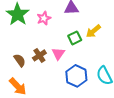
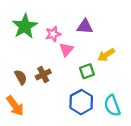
green square: (75, 38) -> (87, 71), moved
pink triangle: (58, 54) -> (66, 50), moved

